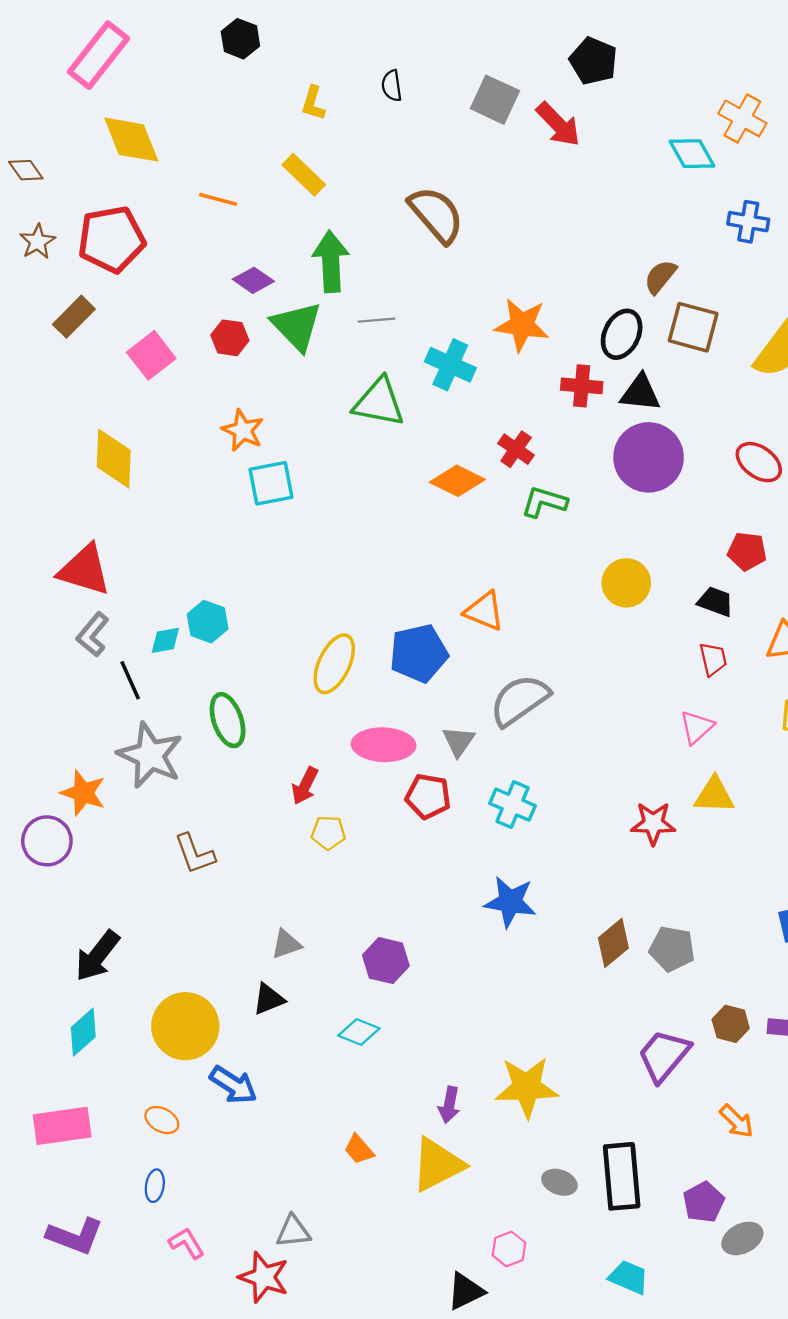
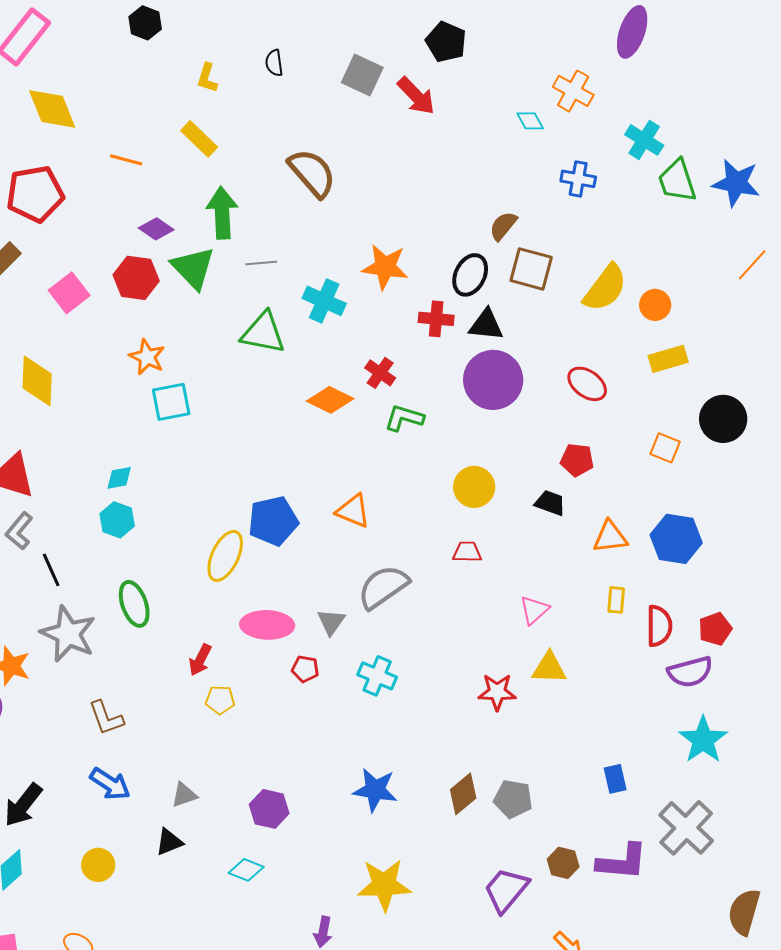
cyan diamond: (692, 154) -> (530, 121), size x0.7
red hexagon: (230, 338) -> (136, 278), size x1.4
cyan diamond: (165, 640) -> (119, 478), moved
blue pentagon: (419, 653) -> (273, 521), moved
red trapezoid: (713, 659) -> (467, 552), moved, turned -76
red pentagon: (428, 796) -> (305, 669), size x0.7
blue star: (510, 902) -> (375, 790), moved
yellow circle: (185, 1026) -> (98, 865), size x0.6
blue arrow: (233, 1085) -> (110, 784), moved
yellow star: (527, 1087) -> (384, 885), moved

